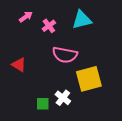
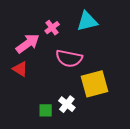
pink arrow: (26, 17) -> (28, 44), moved, size x1.6

